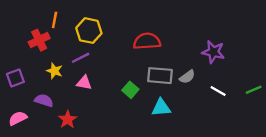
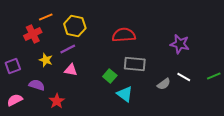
orange line: (55, 20) -> (46, 17), turned 56
gray semicircle: (187, 77) -> (164, 84), moved
cyan triangle: (161, 108) -> (125, 94), moved, turned 42

